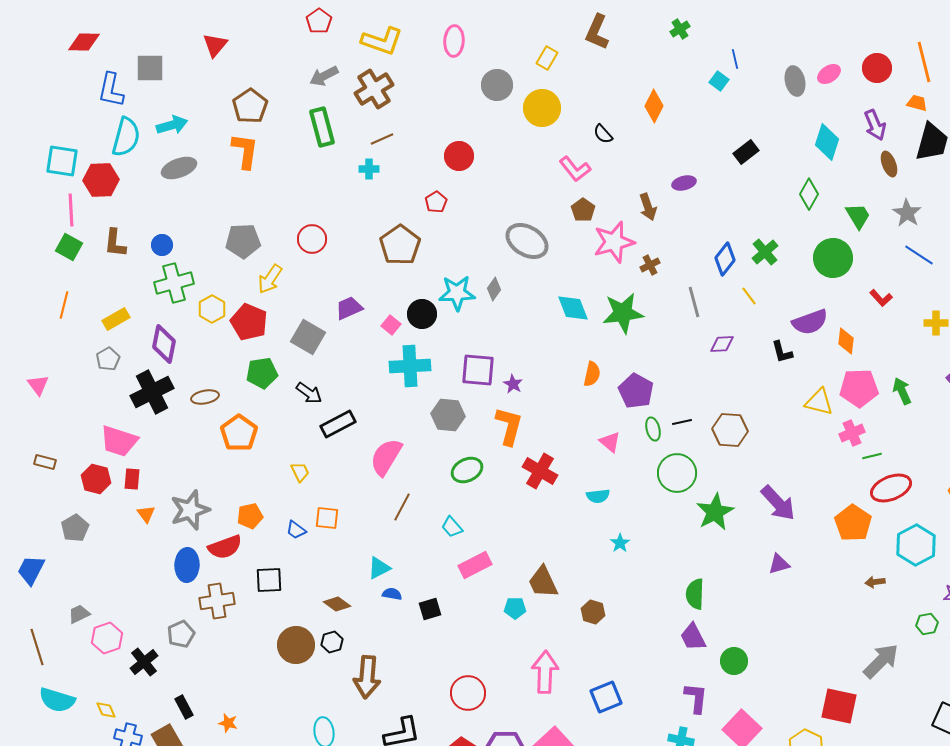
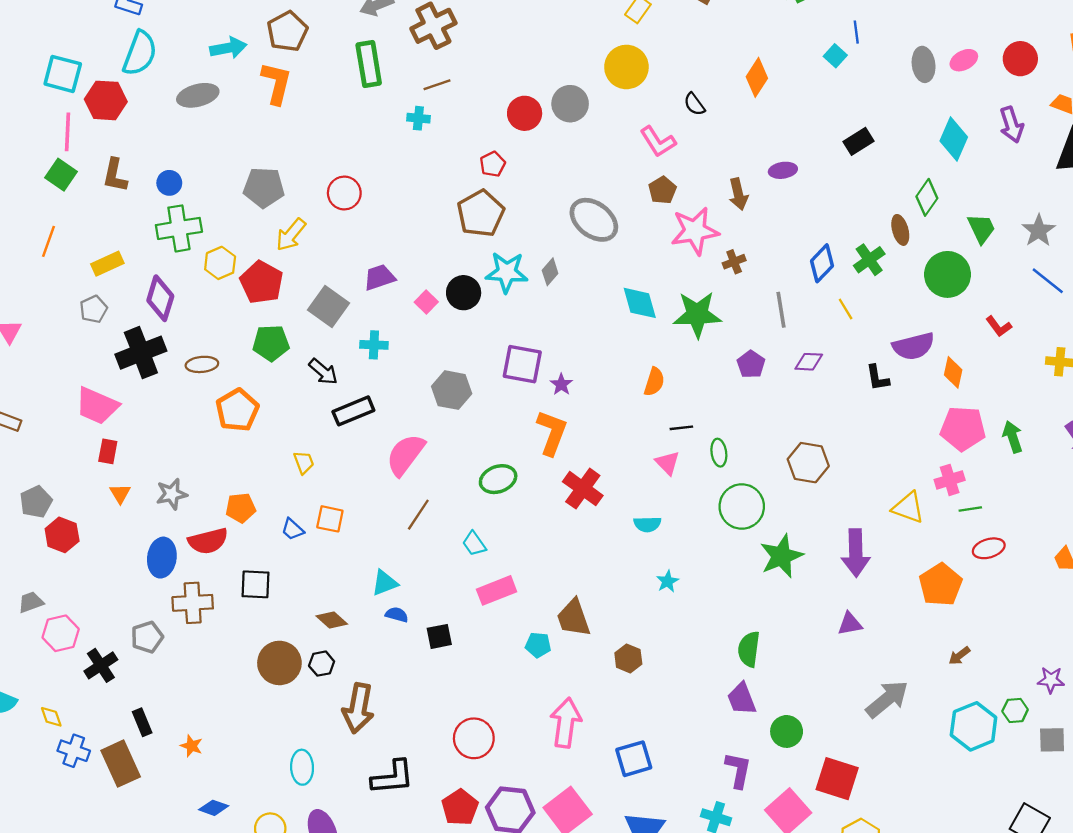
gray circle: (497, 85) -> (570, 104), moved
cyan arrow: (172, 125) -> (228, 48), moved
brown ellipse: (889, 164) -> (900, 230), moved
brown pentagon: (400, 245) -> (481, 213), moved
cyan cross: (410, 366) -> (374, 345), moved, size x0.6
purple pentagon: (636, 391) -> (751, 364), moved, size x0.7
yellow triangle: (819, 402) -> (908, 508), moved
gray hexagon: (448, 415) -> (452, 390), moved
black line: (682, 422) -> (681, 428), moved
red hexagon: (96, 479) -> (62, 535), moved
red ellipse: (891, 488) -> (989, 548), size x0.7
purple arrow: (778, 503) -> (856, 553), turned 36
gray star: (190, 510) -> (172, 494), size x0.7
cyan hexagon: (916, 545) -> (974, 726), moved
brown arrow: (875, 582) -> (959, 656), turned -36
gray arrow: (881, 661) -> (887, 699), moved
red square: (839, 706) -> (837, 779), moved

